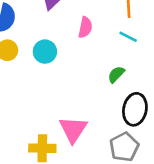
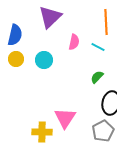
cyan line: (128, 37) -> (98, 47), moved

